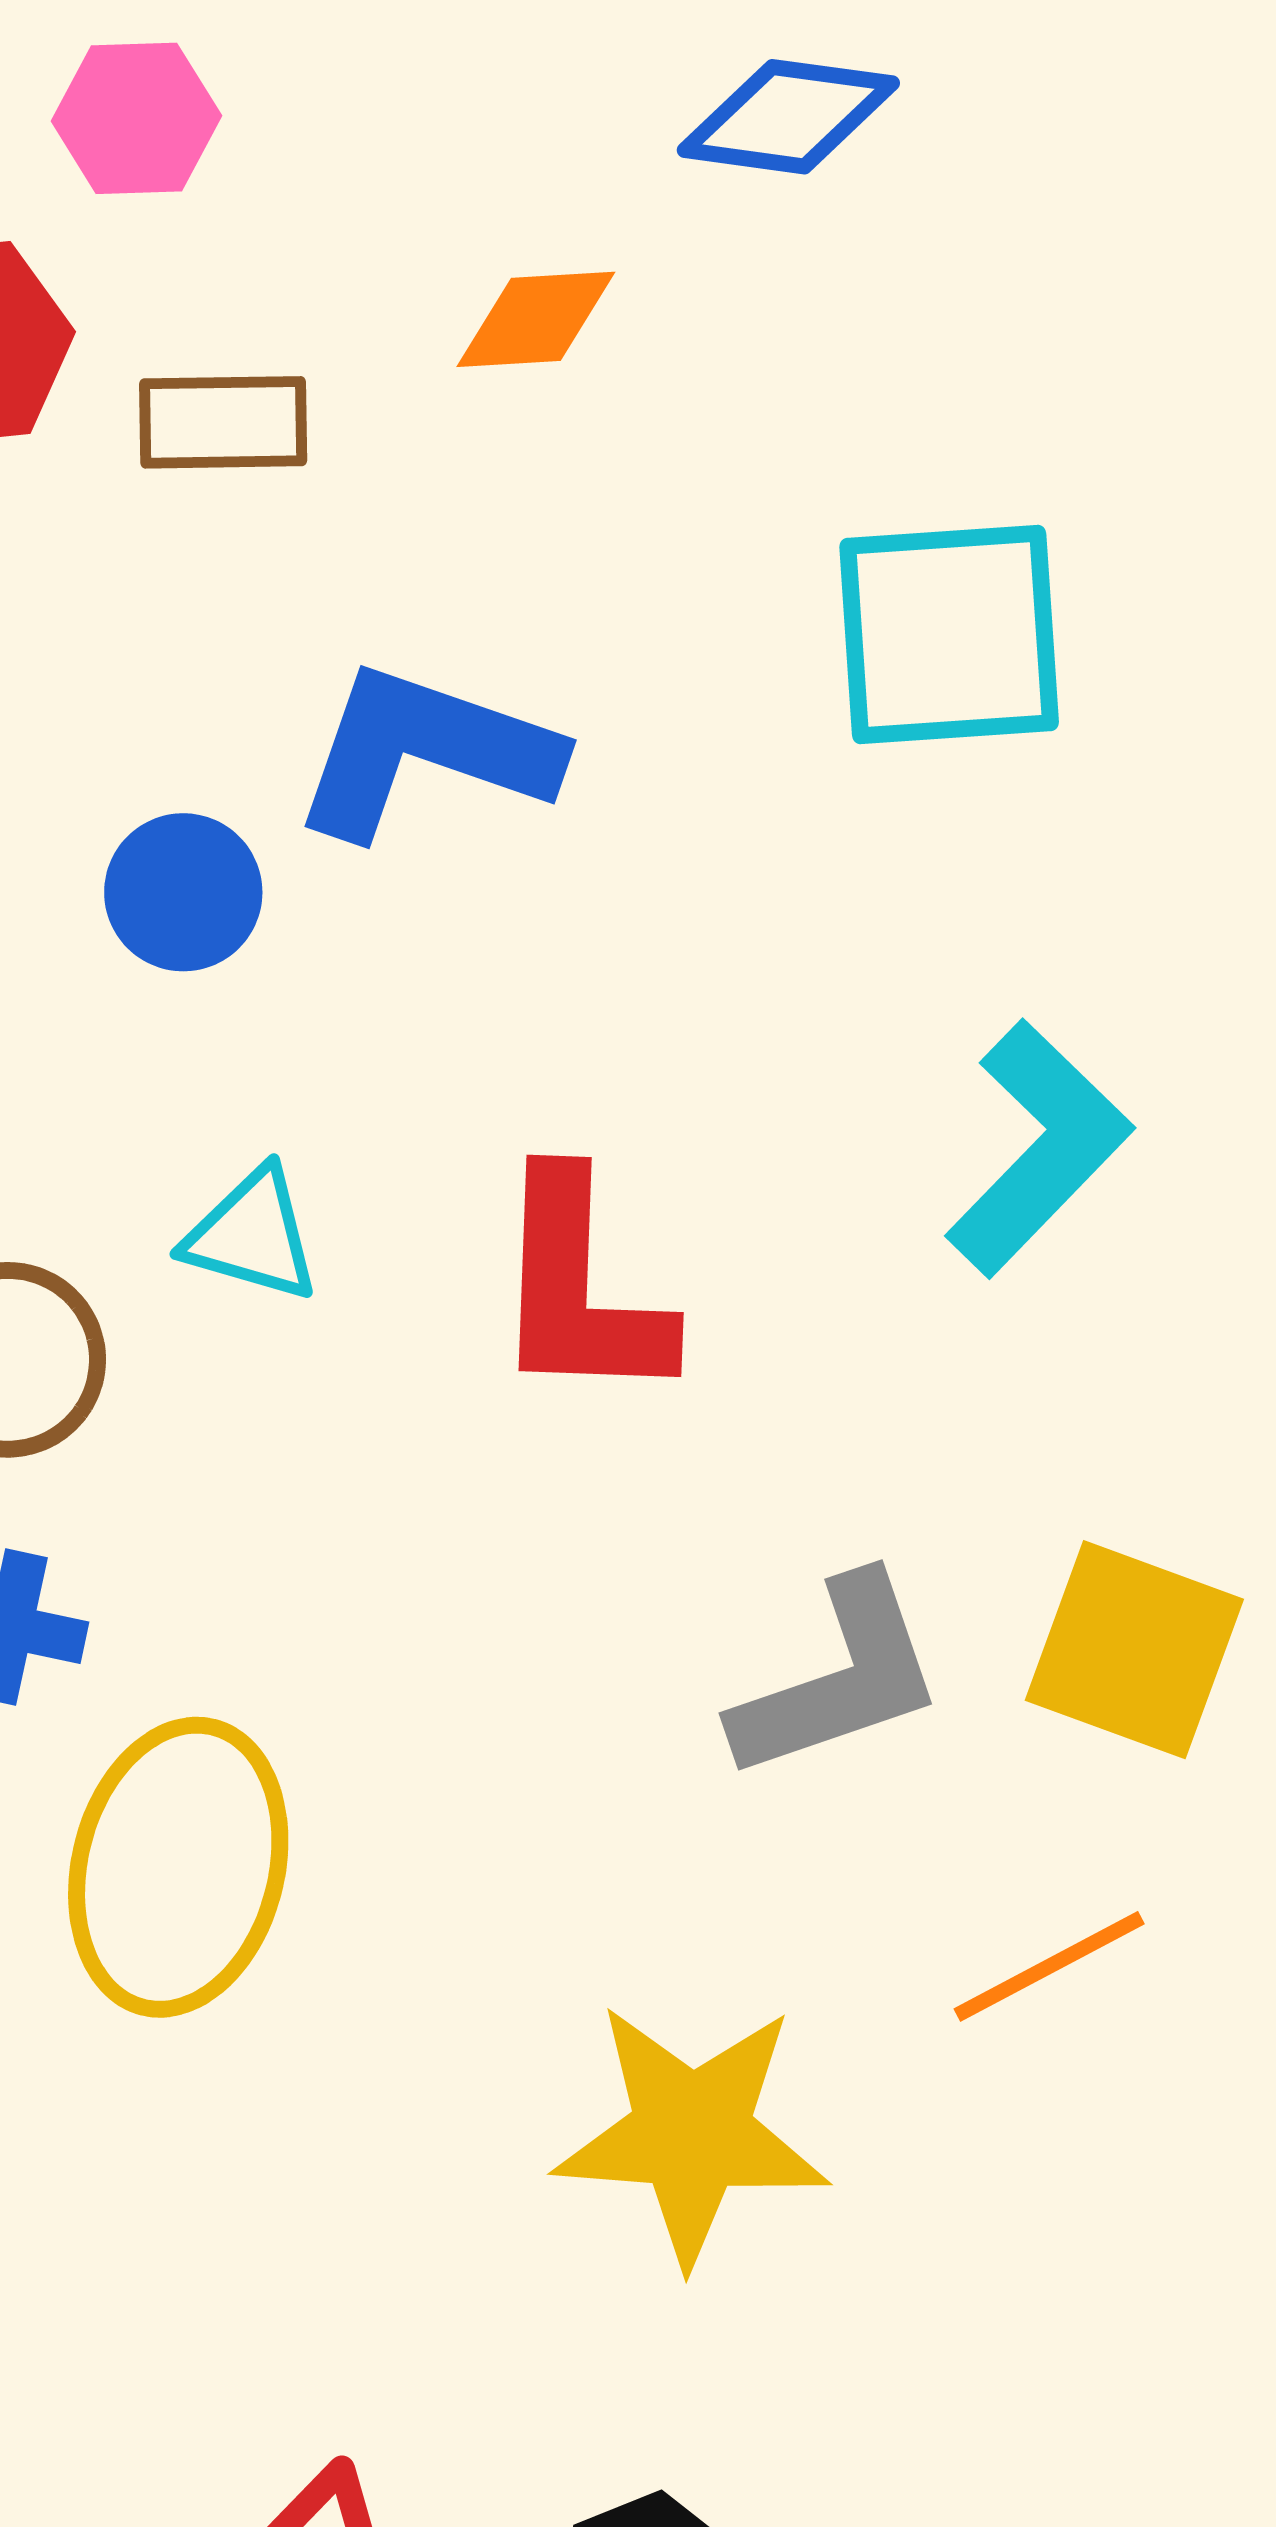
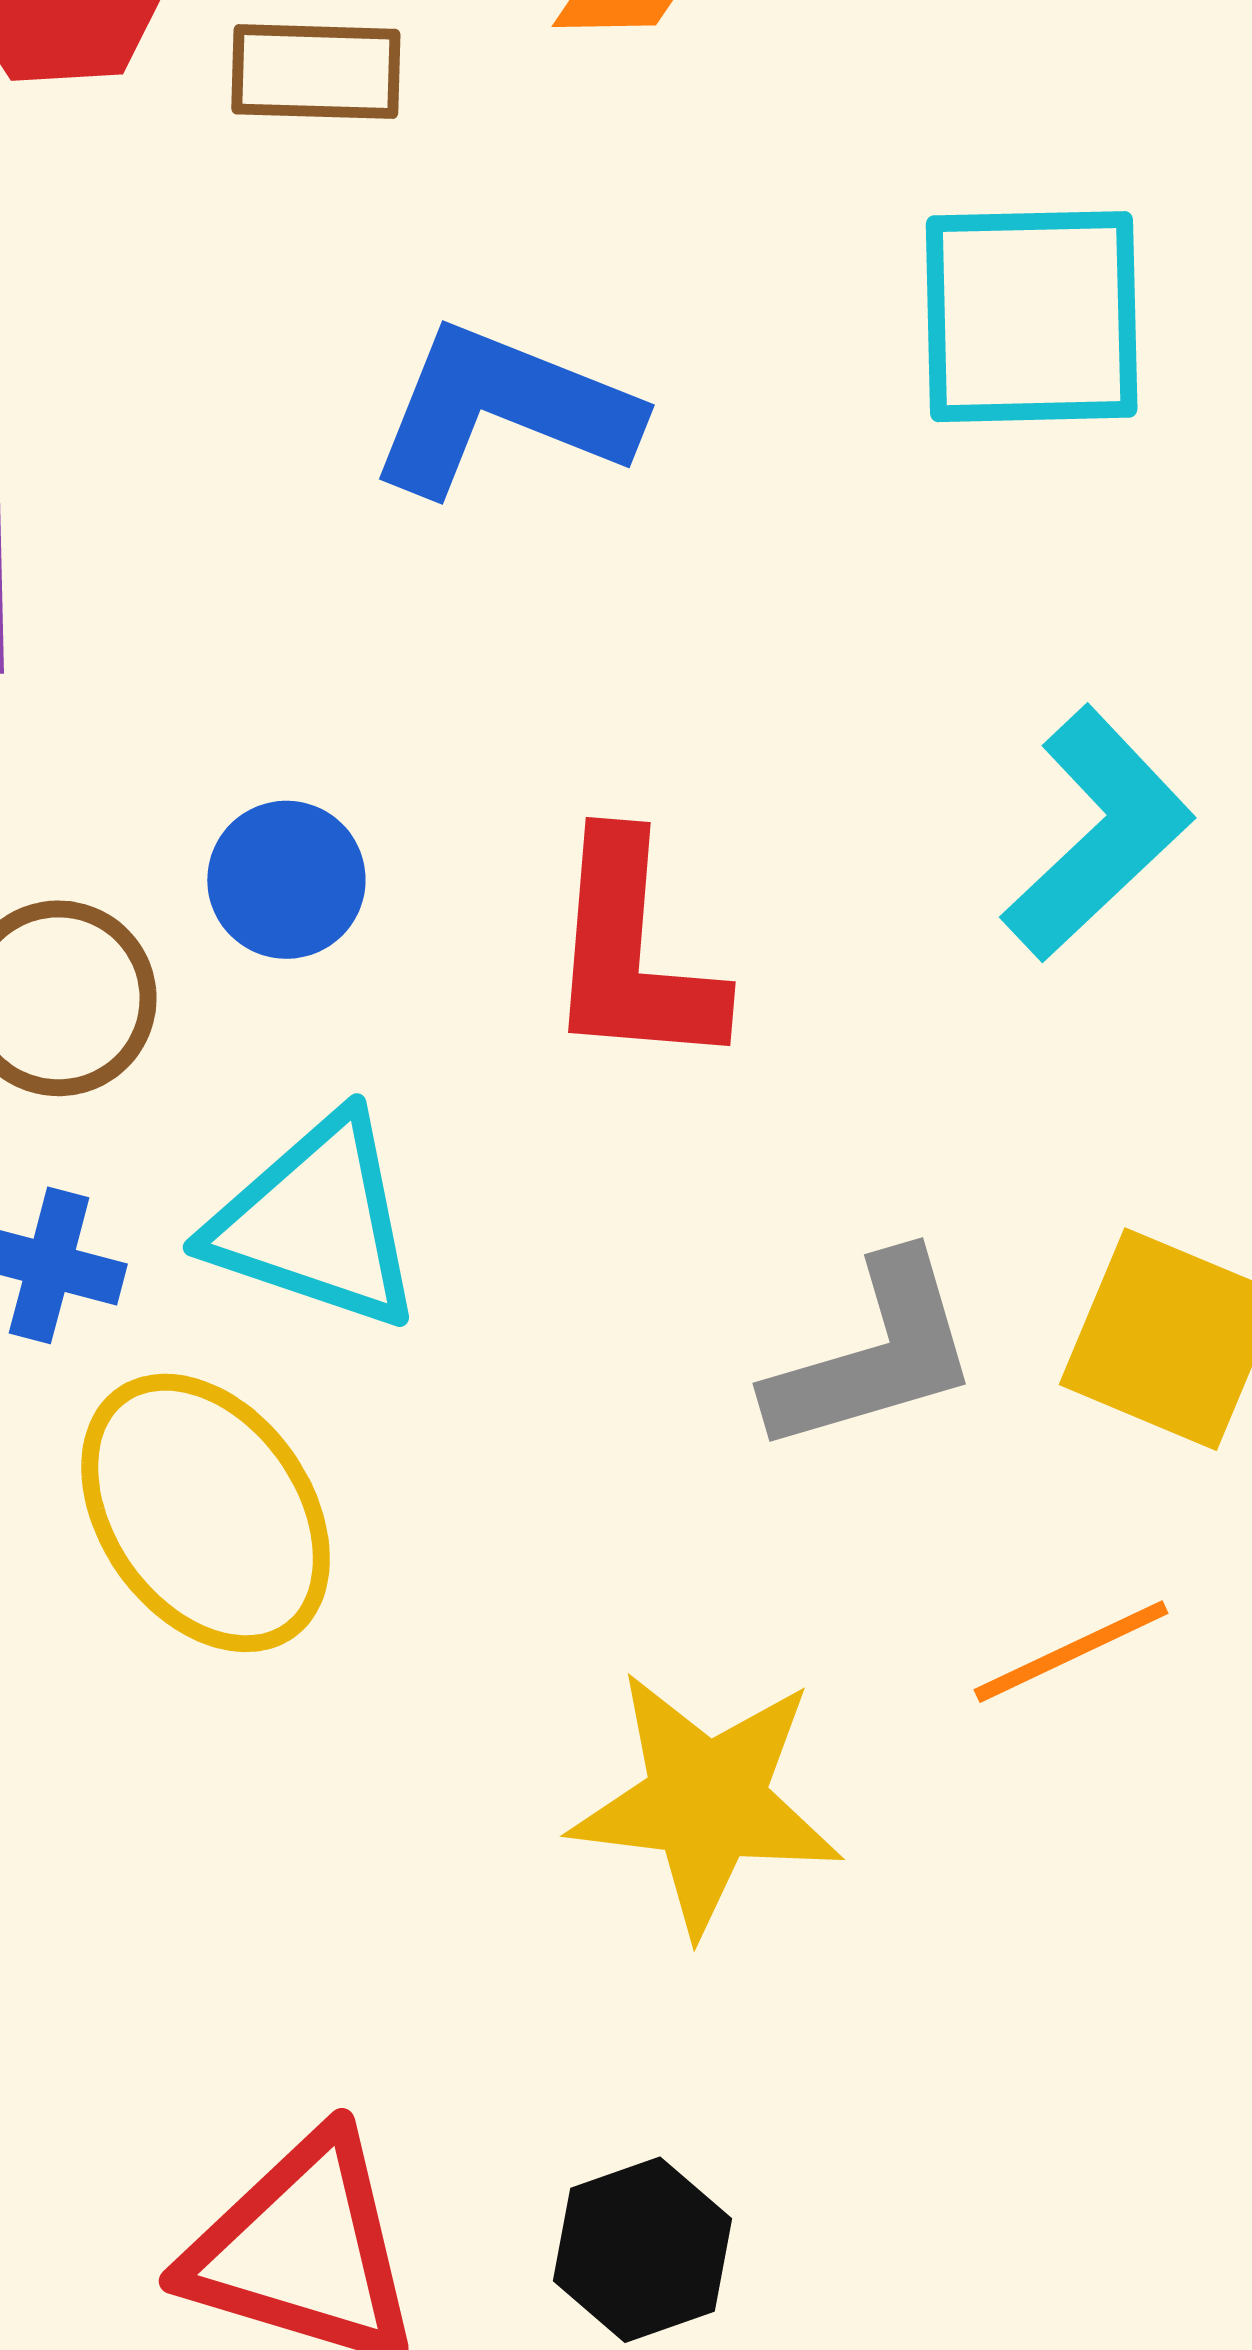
blue circle: (183, 892) -> (286, 880), moved
cyan triangle: (252, 1235) -> (316, 1222), moved, size x1.6
yellow ellipse: (178, 1867) -> (206, 1513), turned -52

